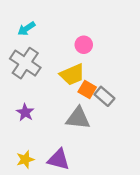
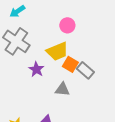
purple star: (25, 112) -> (36, 69), moved
gray triangle: (78, 118) -> (62, 89), size x0.7

